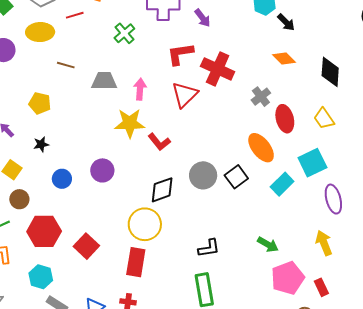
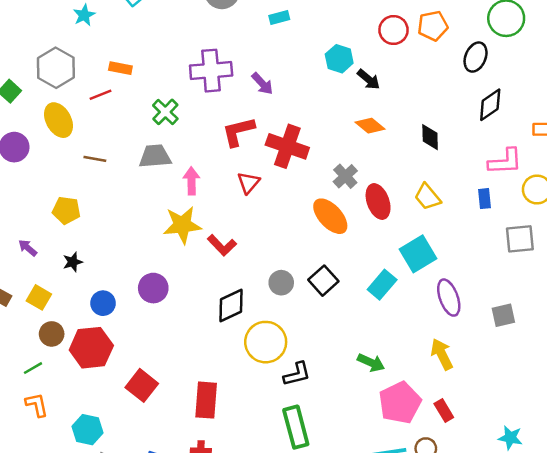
yellow ellipse: (40, 32) -> (58, 120), turned 68
black diamond: (330, 72) -> (430, 137), size x0.7
gray trapezoid: (104, 81) -> (155, 156), moved
red triangle: (185, 95) -> (248, 183), size x0.7
orange ellipse: (261, 148) -> (330, 216), moved
gray circle: (203, 175) -> (281, 283), size x0.7
yellow circle: (145, 224) -> (266, 342), moved
red hexagon: (44, 231) -> (91, 348), moved

